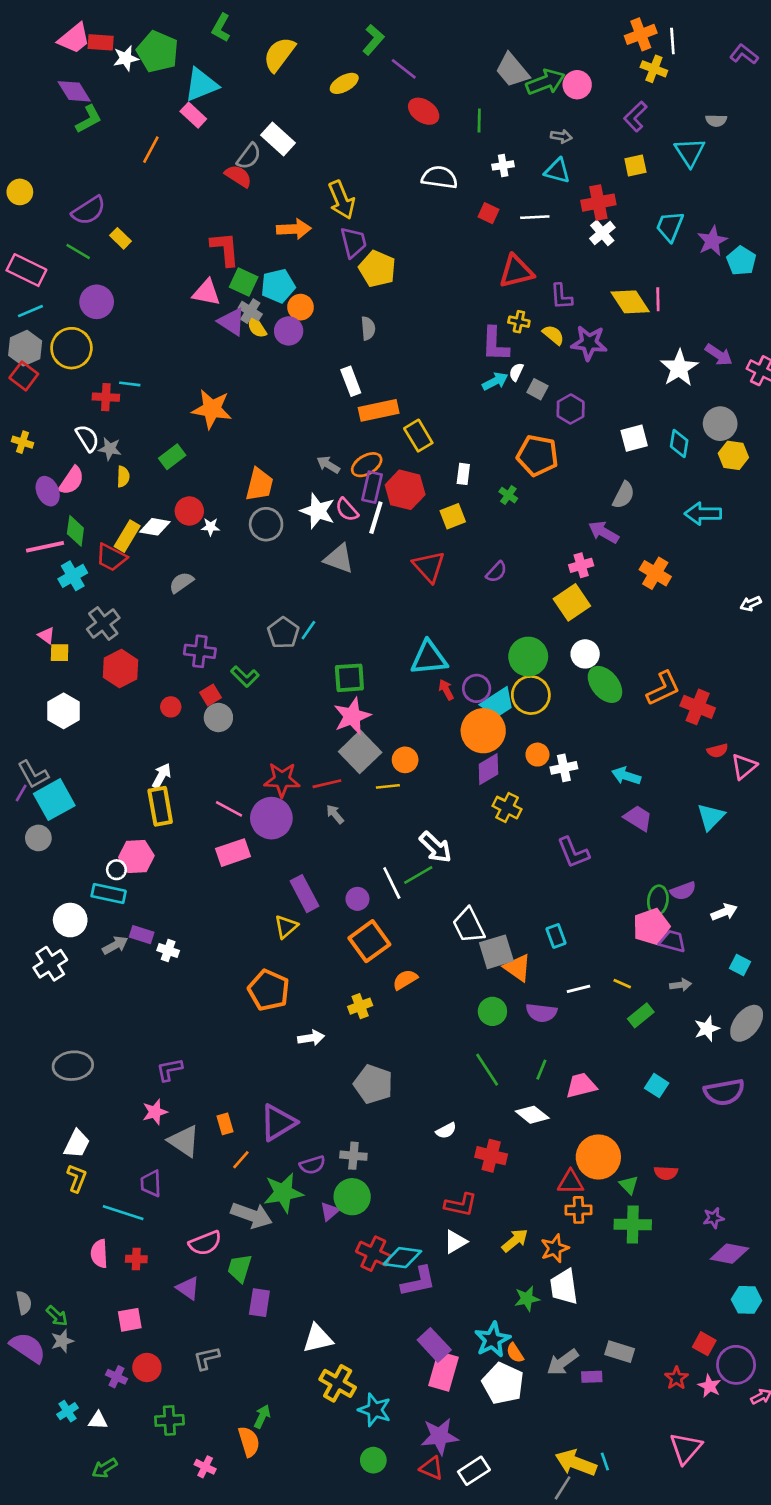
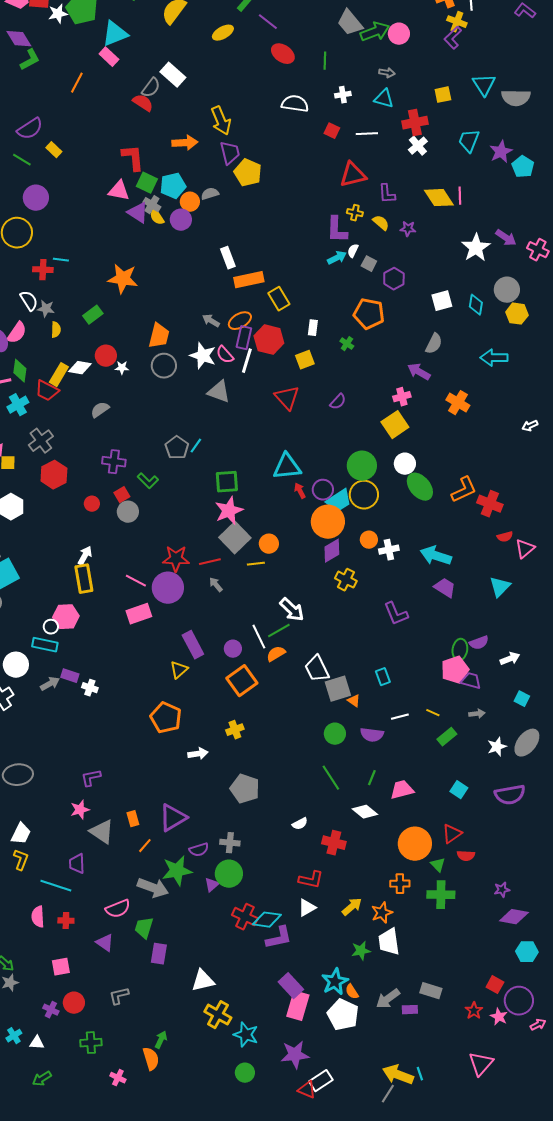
purple L-shape: (635, 116) -> (453, 38), moved
gray semicircle: (716, 120) -> (516, 98), moved, size x1.8
gray semicircle: (368, 328) -> (210, 194), moved, turned -102
purple star: (589, 343) -> (408, 229), size x0.6
cyan arrow: (626, 776) -> (436, 556), size x1.4
orange triangle: (518, 968) -> (354, 701), size x0.6
orange semicircle: (405, 980) -> (276, 654), moved
red triangle: (571, 1182) -> (452, 834), moved, turned -35
red triangle: (432, 1468) -> (307, 1090), moved

